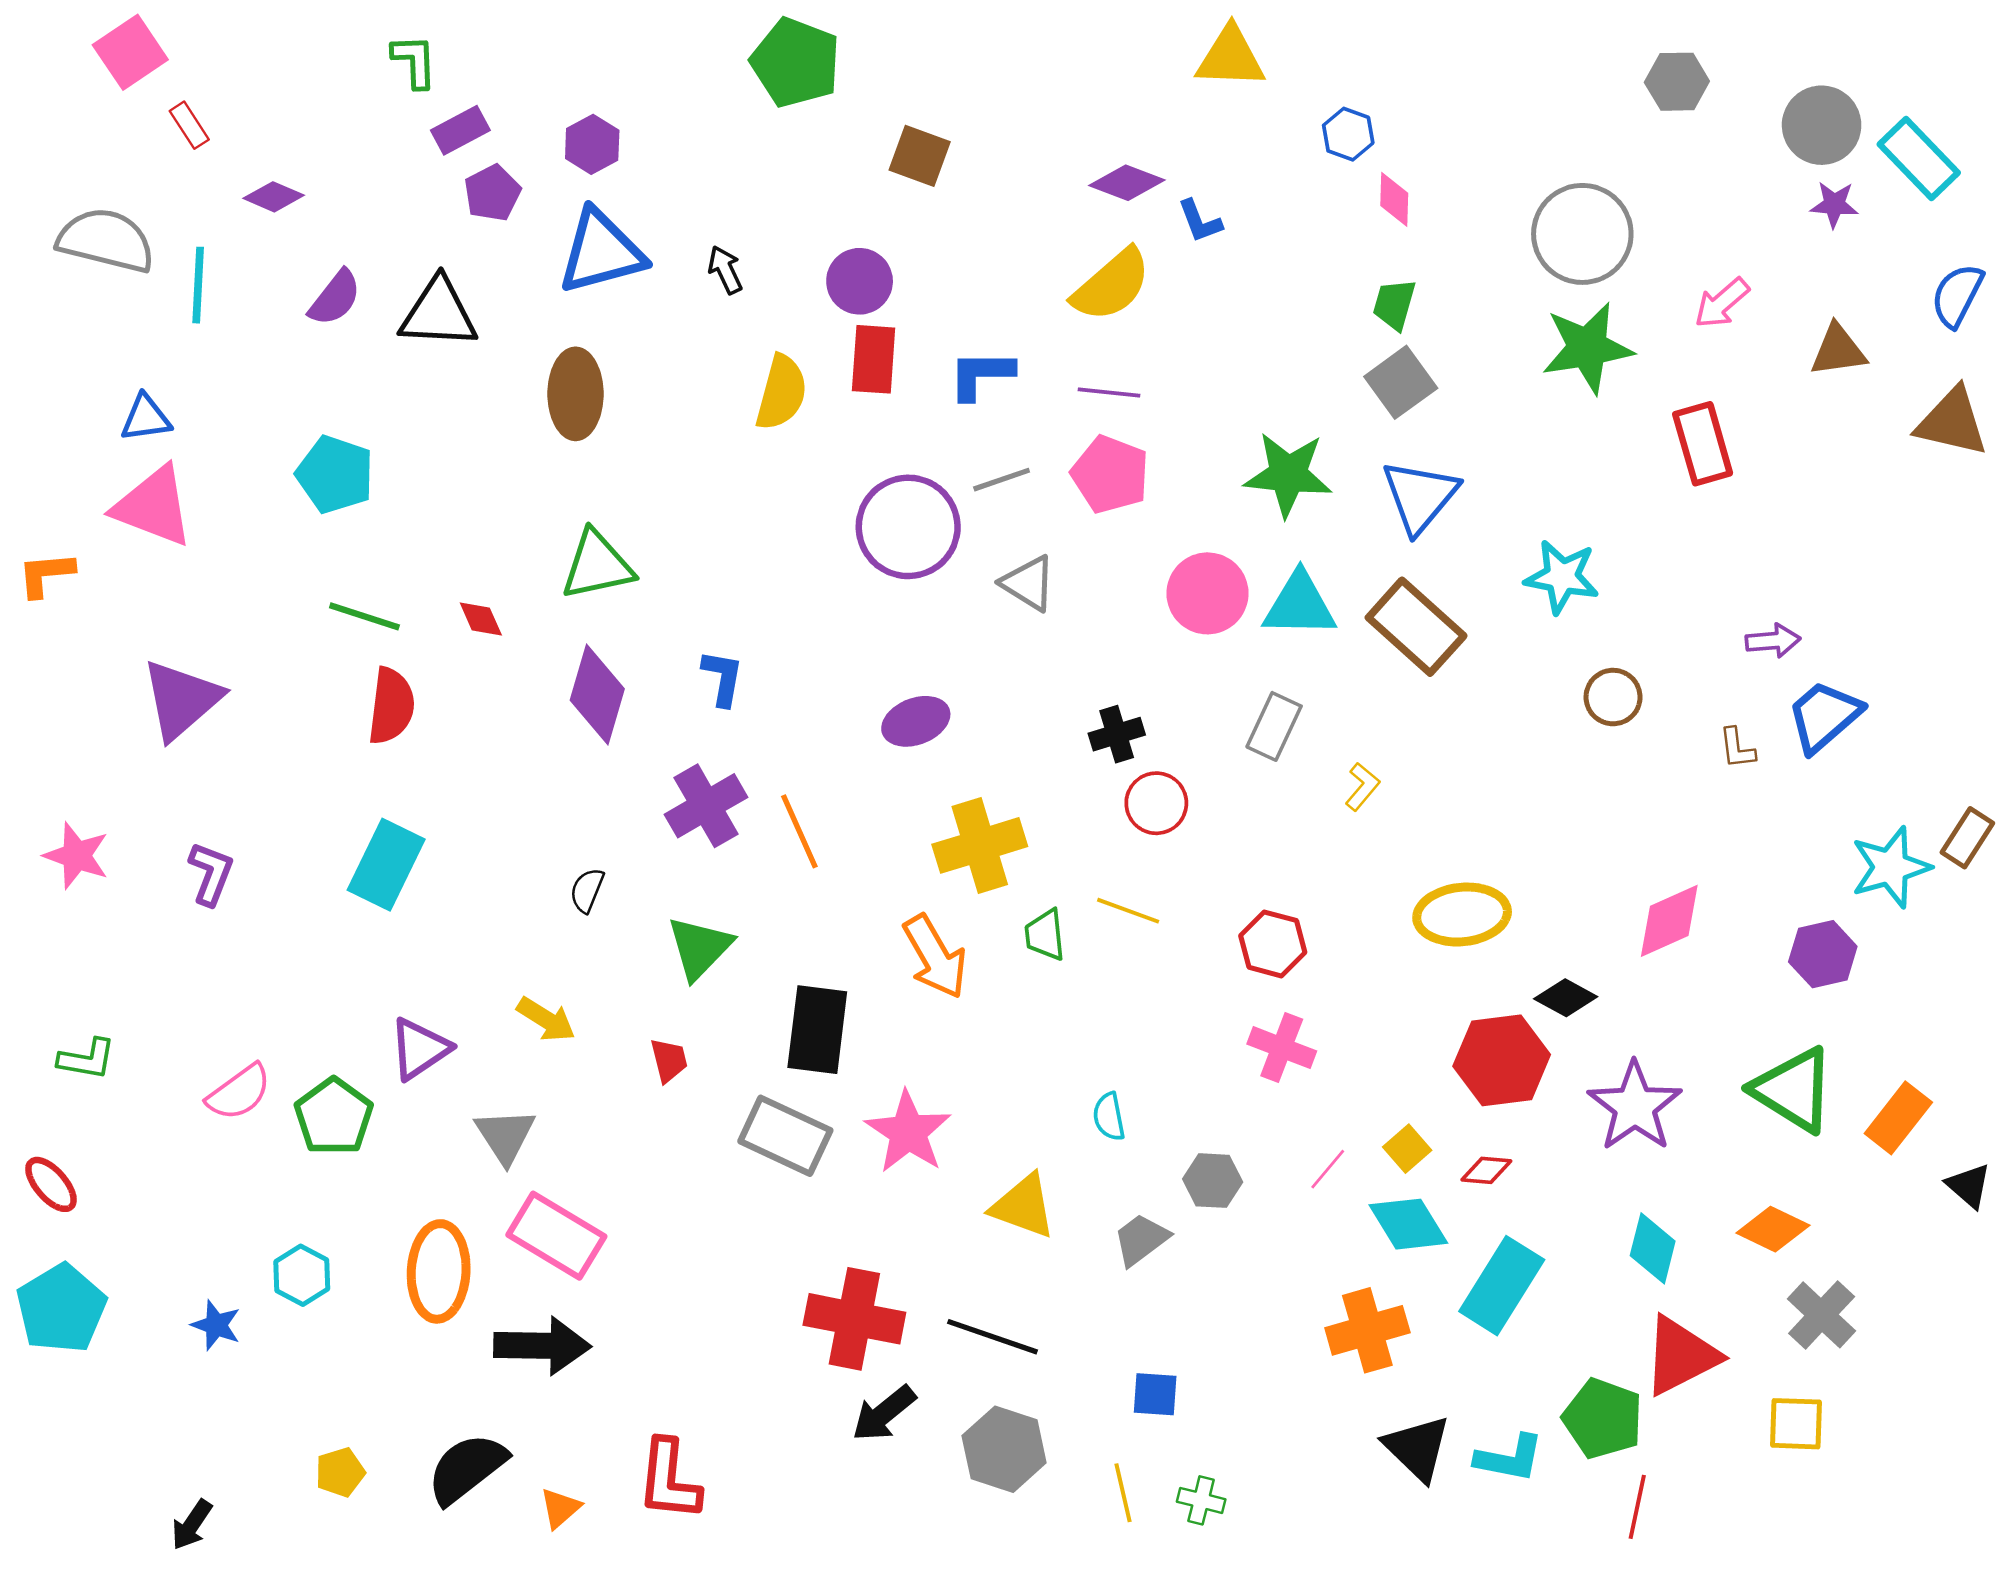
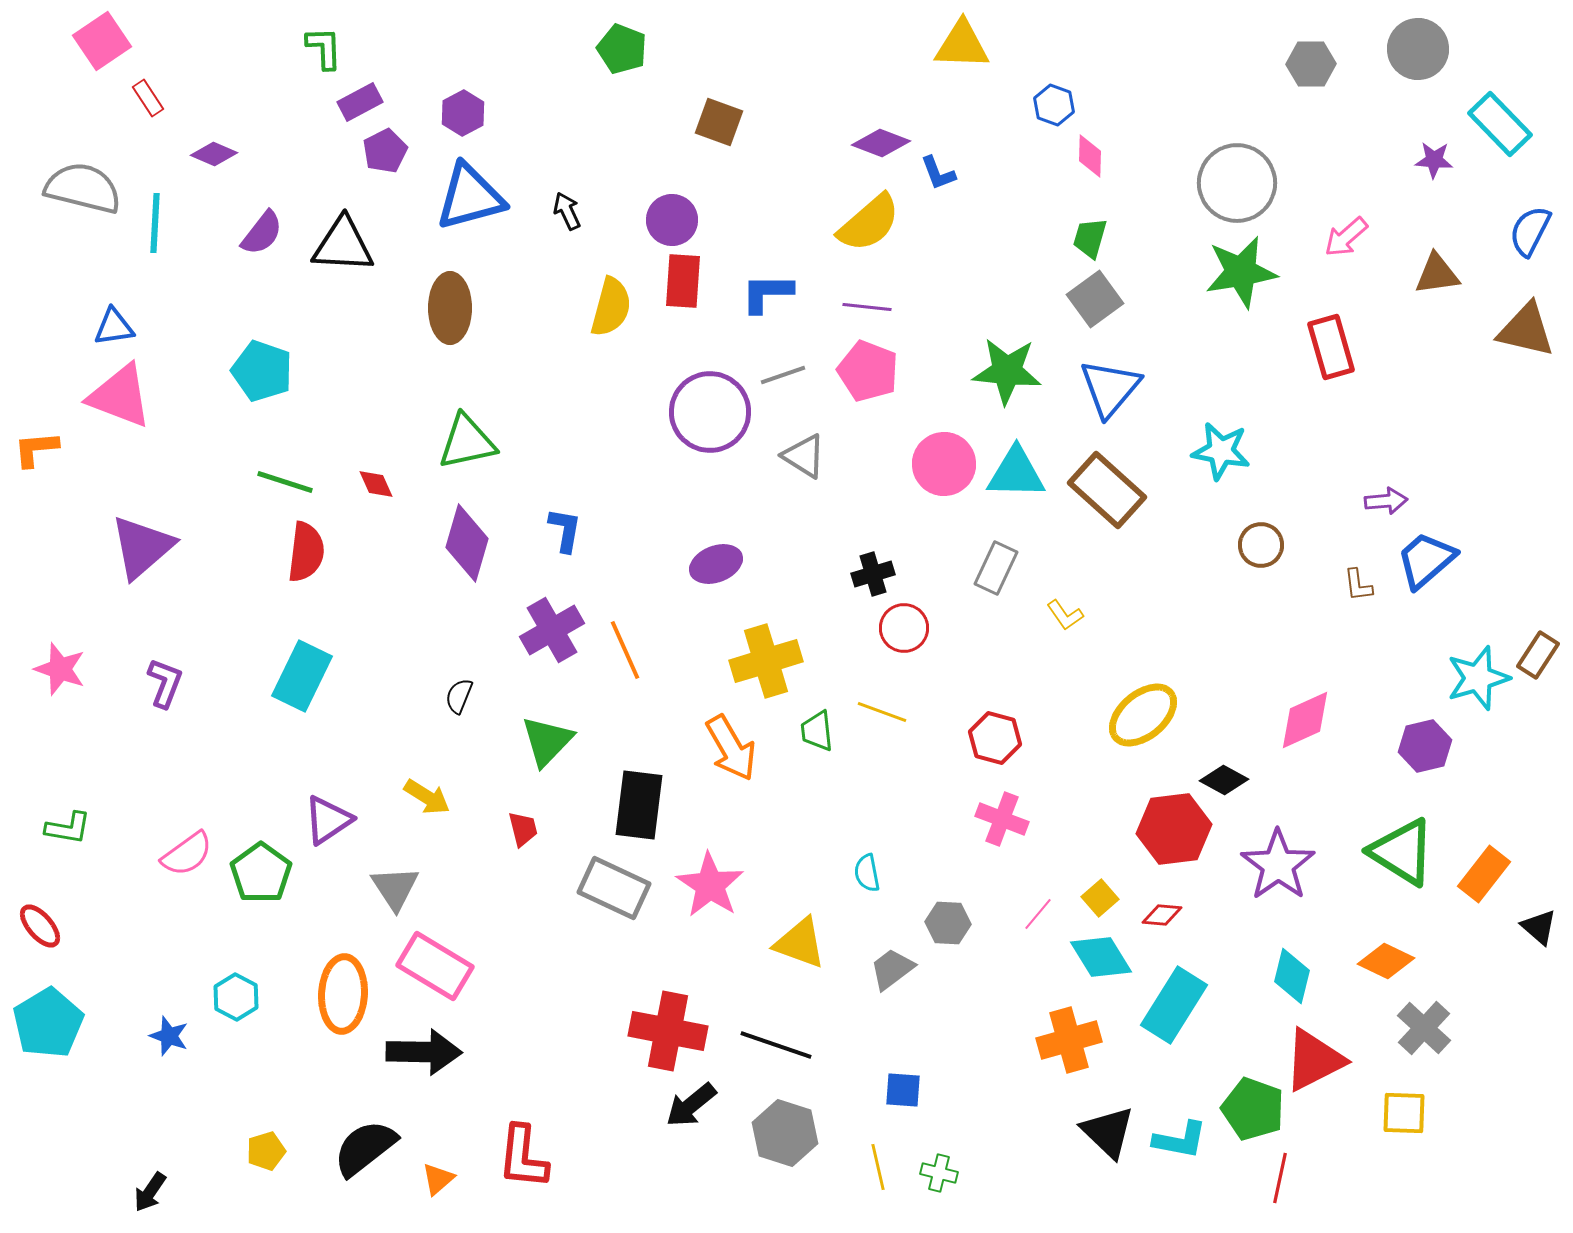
green pentagon: (796, 62) -> (622, 49), size x0.7
gray circle: (1822, 125) -> (1418, 49), moved
yellow L-shape: (1362, 787) -> (1065, 615), turned 105
yellow ellipse: (1462, 915) -> (1143, 715), turned -34

